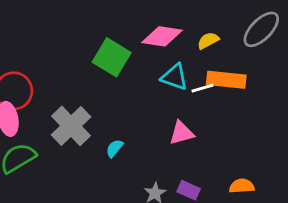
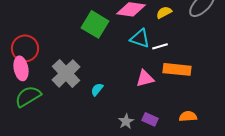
orange rectangle: (226, 80) -> (177, 69), moved

